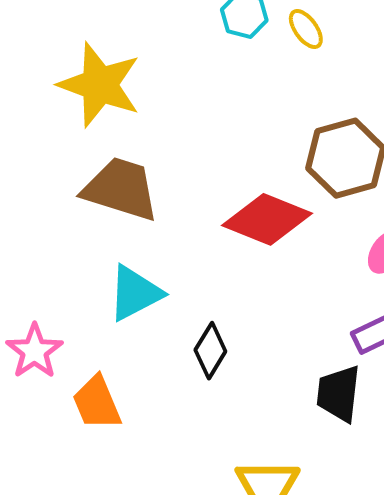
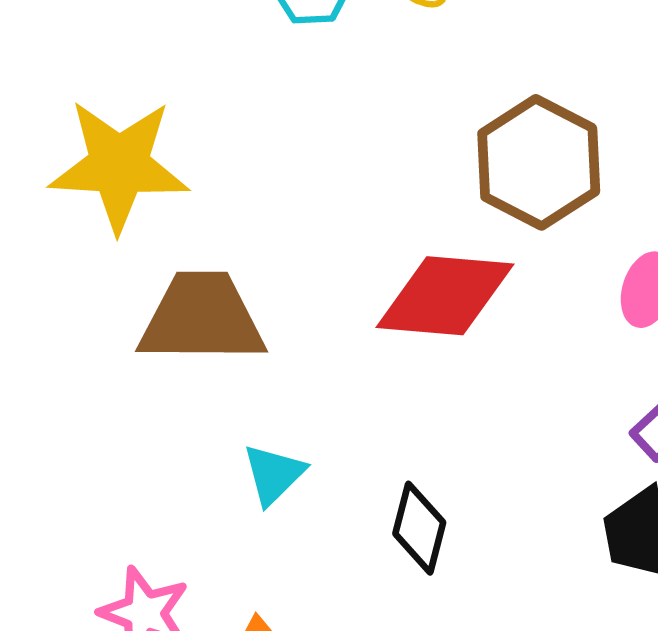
cyan triangle: (135, 293) -> (274, 474), size x0.7

